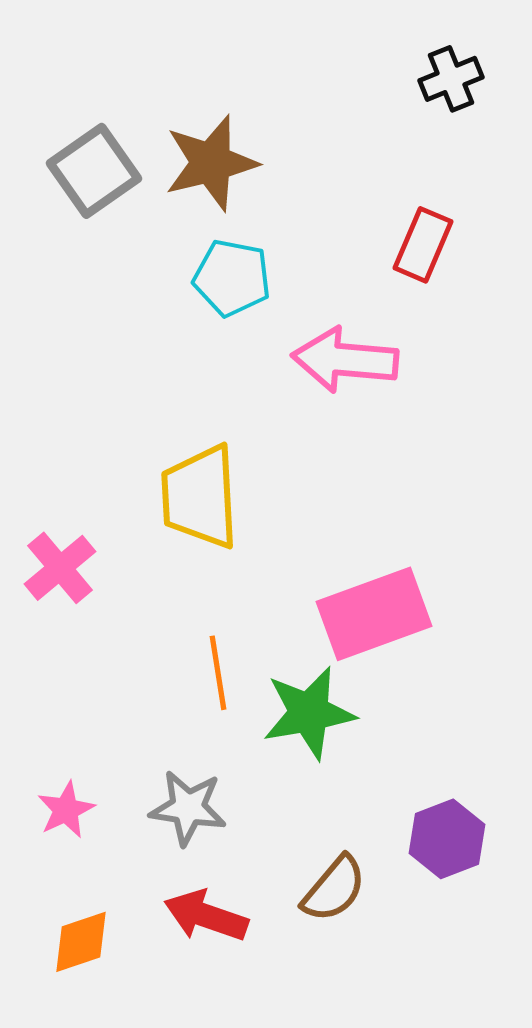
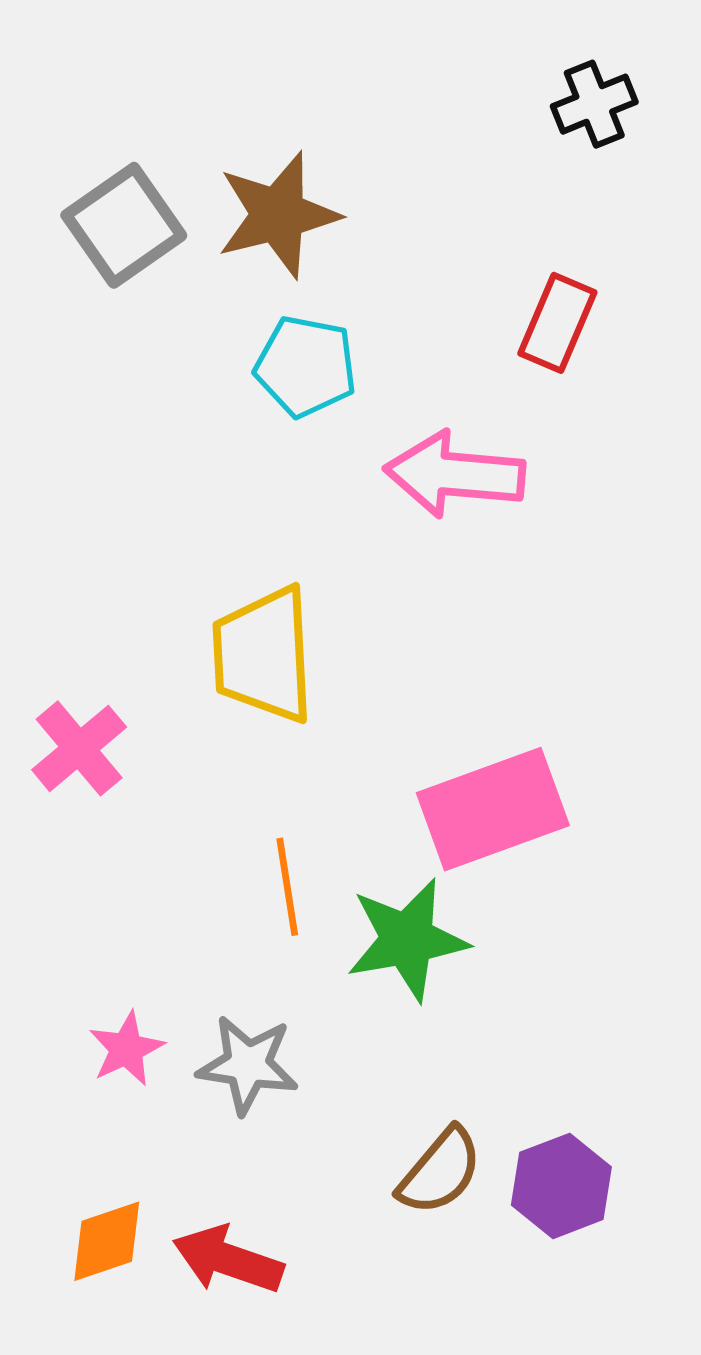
pink star: (66, 810) -> (126, 1049), moved
purple hexagon: (447, 839) -> (561, 1186), moved
red arrow: (206, 916) -> (228, 1260), moved

